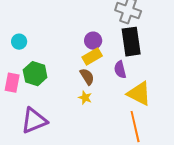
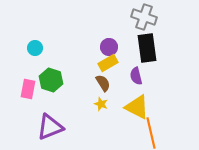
yellow triangle: (139, 94) -> (137, 107), moved

